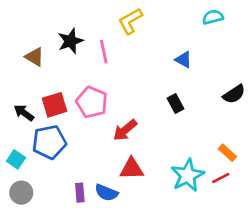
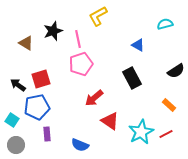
cyan semicircle: (213, 17) -> (165, 24), moved
pink pentagon: (92, 102) -> (81, 64), moved, turned 30
black rectangle: (176, 104) -> (132, 78), size x1.5
orange rectangle: (227, 153) -> (169, 105), moved
red triangle: (132, 169) -> (110, 121), moved, turned 36
purple rectangle: (80, 193) -> (47, 134), moved

